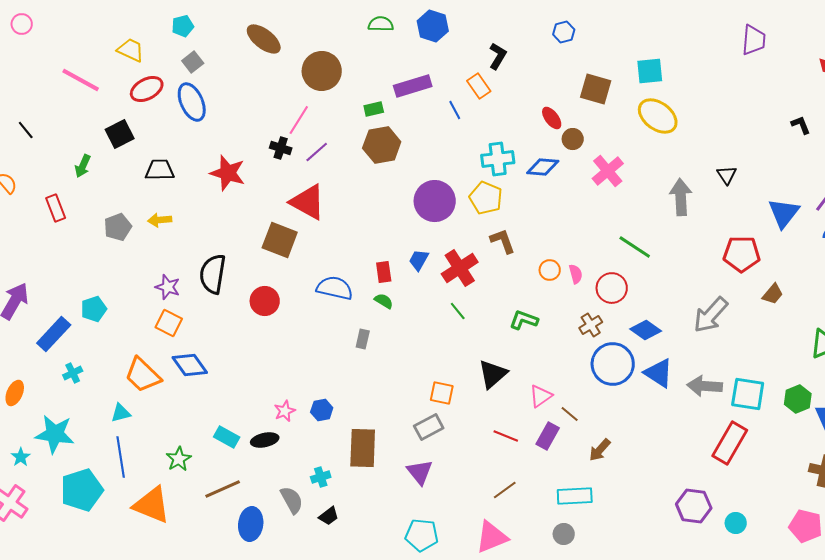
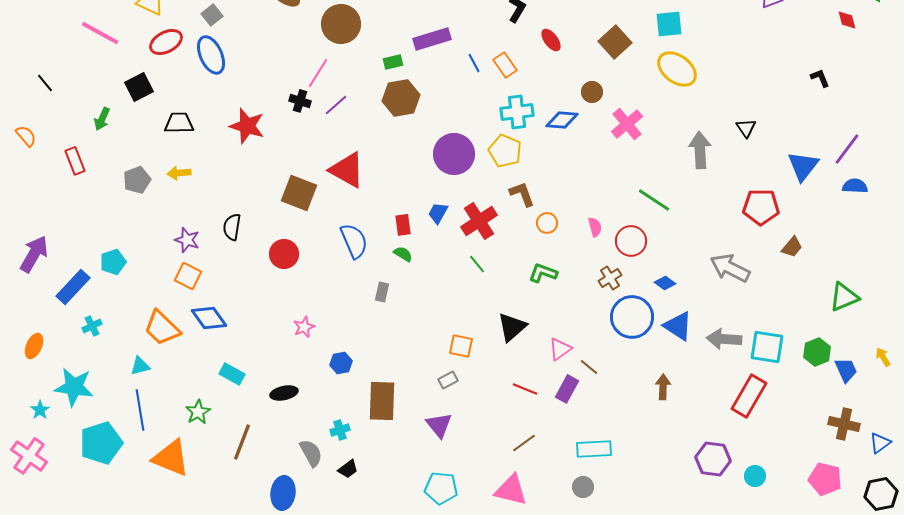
orange rectangle: (479, 86) -> (505, 65), moved
brown square: (596, 89) -> (615, 42), turned 32
red ellipse: (552, 118) -> (551, 40), moved
red triangle: (308, 202) -> (347, 170), moved
orange circle: (550, 270) -> (547, 223), moved
black semicircle: (213, 274) -> (232, 227), size x0.7
blue semicircle: (335, 288) -> (354, 241), turned 54
gray arrow: (711, 315) -> (730, 268), turned 75
blue diamond: (646, 330) -> (665, 283), size x0.7
pink star: (285, 411) -> (304, 327), moved
gray rectangle: (429, 427) -> (448, 380), size x0.7
cyan rectangle: (227, 437) -> (232, 374), moved
brown arrow: (600, 450) -> (663, 387), moved, turned 140
brown line: (223, 489) -> (242, 442), turned -45
blue ellipse: (251, 524) -> (283, 493), moved
pink triangle: (492, 537) -> (511, 490), turned 36

